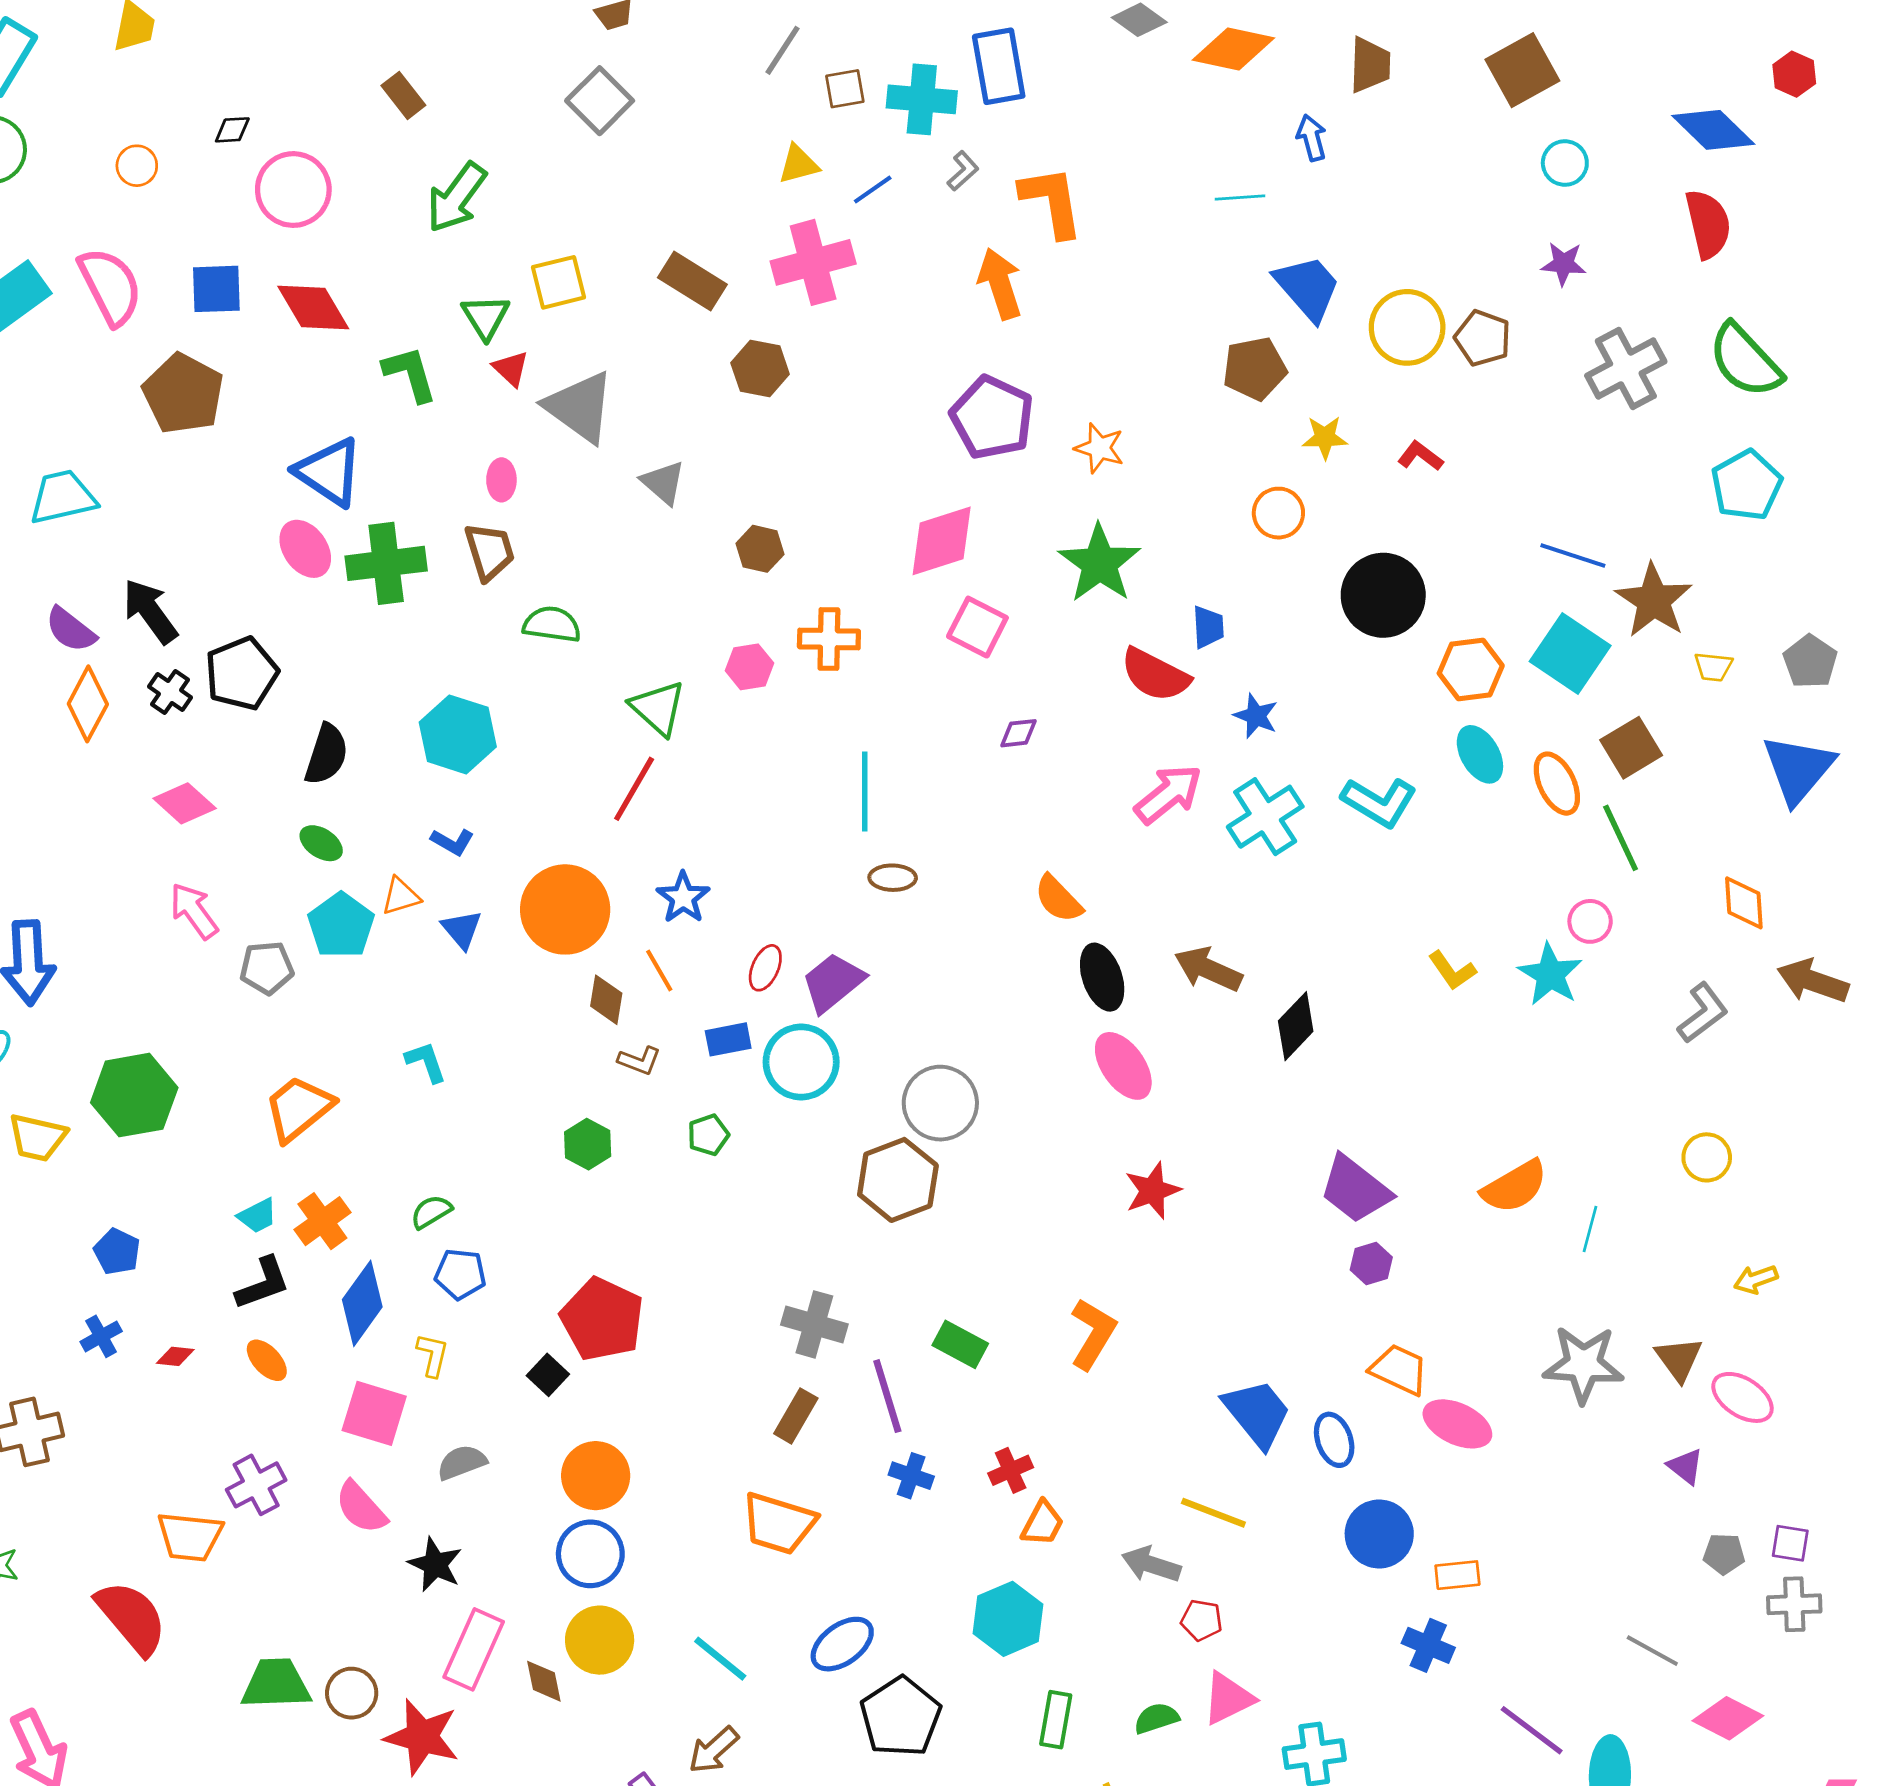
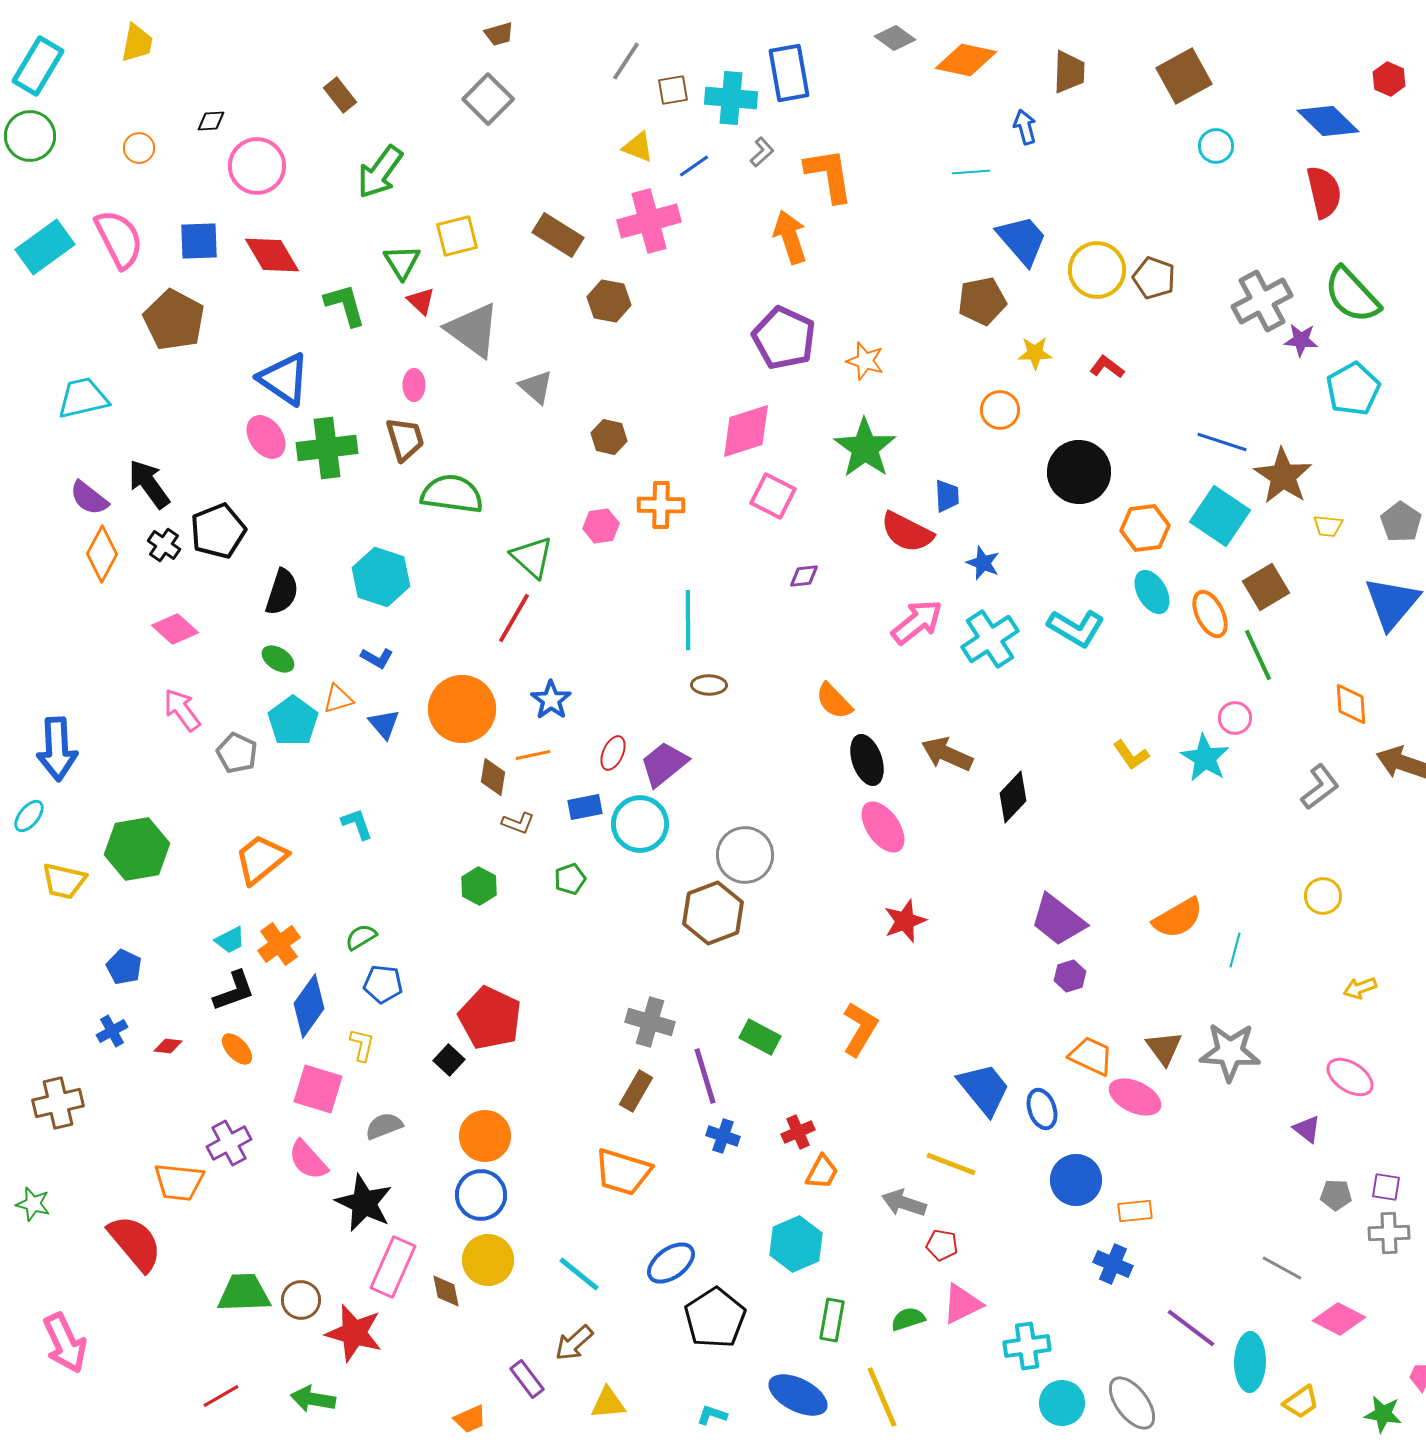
yellow triangle: (798, 164) -> (638, 147), turned 36
purple star: (1564, 264) -> (1301, 340), moved
green semicircle: (552, 624) -> (452, 494), size x1.4
gray pentagon: (267, 968) -> (237, 753), turned 30
orange line: (659, 970) -> (533, 755), turned -72
brown triangle: (1679, 1359) -> (1164, 1048), moved
black star: (435, 1564) -> (364, 1203), size x1.4

